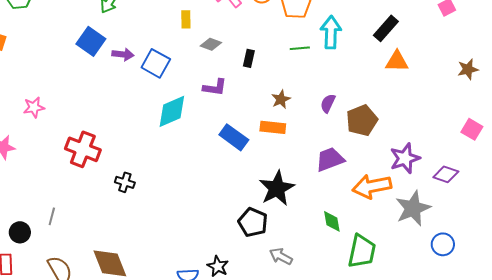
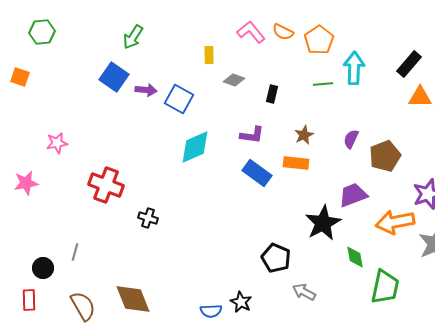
purple L-shape: (215, 87) -> (252, 135), moved
black star: (277, 188) -> (323, 223), moved

